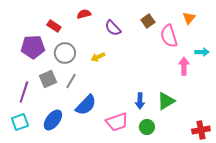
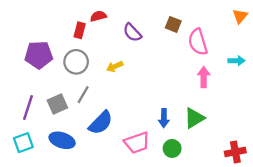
orange triangle: (189, 18) -> (240, 16), moved
brown square: (148, 21) -> (173, 24), turned -32
red rectangle: (54, 26) -> (80, 30), moved, turned 72
pink arrow: (184, 66) -> (204, 77), moved
gray square: (48, 79) -> (57, 104), moved
blue ellipse: (53, 120) -> (62, 140), turned 70

